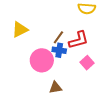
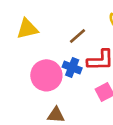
brown line: (58, 37) -> (77, 36), moved

